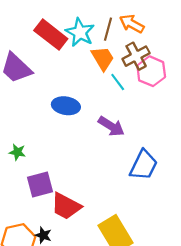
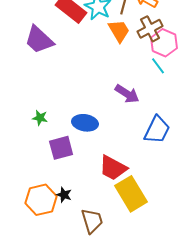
cyan line: (118, 82) -> (158, 66), moved
blue ellipse: (66, 106) -> (85, 123), moved
red trapezoid: (66, 206) -> (113, 168), moved

